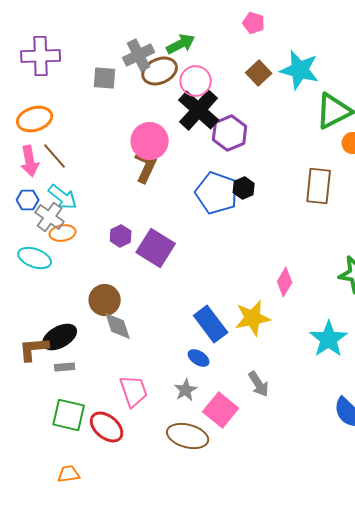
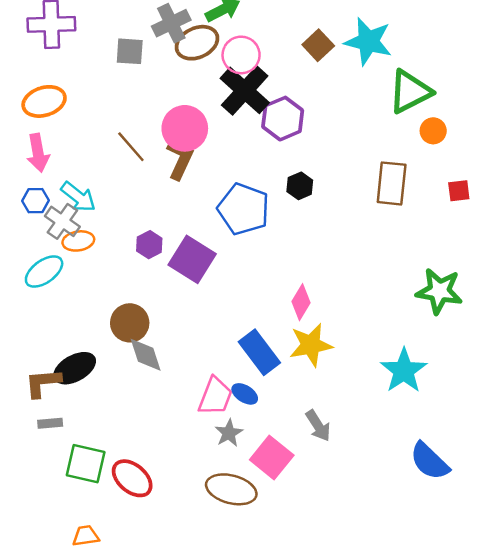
brown line: (55, 156) -> (131, 147), moved
blue pentagon: (217, 193) -> (244, 209), moved
cyan ellipse: (35, 258) -> (44, 272), turned -56
pink diamond: (285, 282) -> (301, 302), moved
gray rectangle: (65, 367) -> (50, 423), moved
pink trapezoid: (134, 391) -> (215, 396), moved, turned 40

